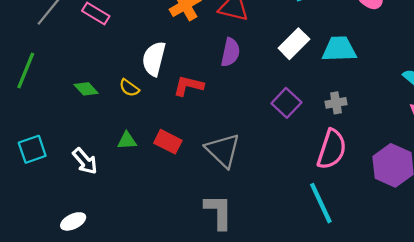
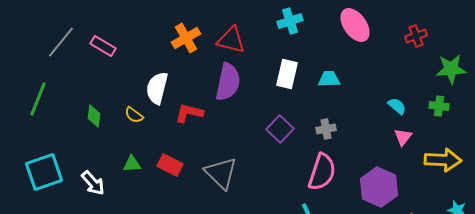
white rectangle: (294, 44) -> (287, 74), turned -32
cyan trapezoid: (339, 49) -> (329, 79), size x0.7
purple semicircle: (230, 52) -> (228, 82), size x1.4
green diamond: (86, 89) -> (94, 116), turned 50
cyan square: (32, 149) -> (44, 172), size x1.4

